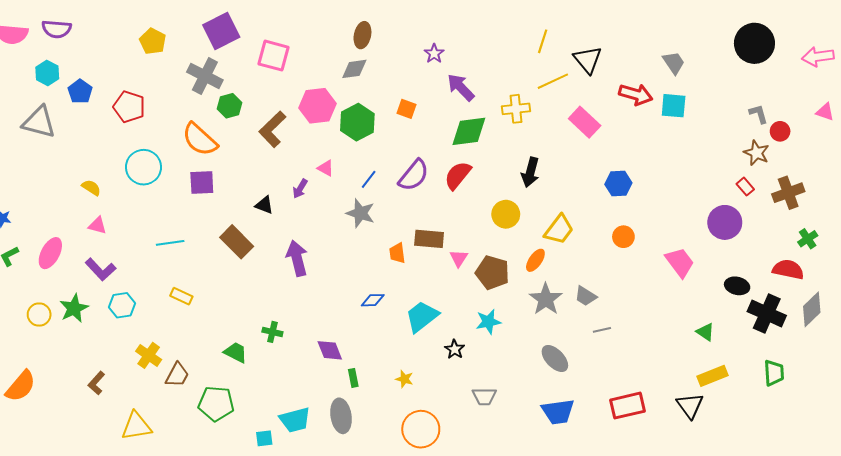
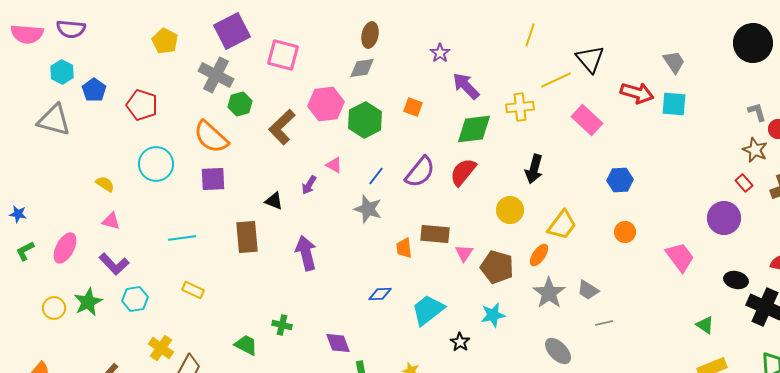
yellow line: (543, 41) -> (530, 35), moved
brown rectangle: (237, 242) -> (247, 237), turned 40

